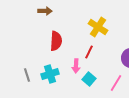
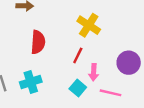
pink arrow: (76, 66) -> (94, 72), moved
pink line: (116, 83) -> (110, 93), turned 72

